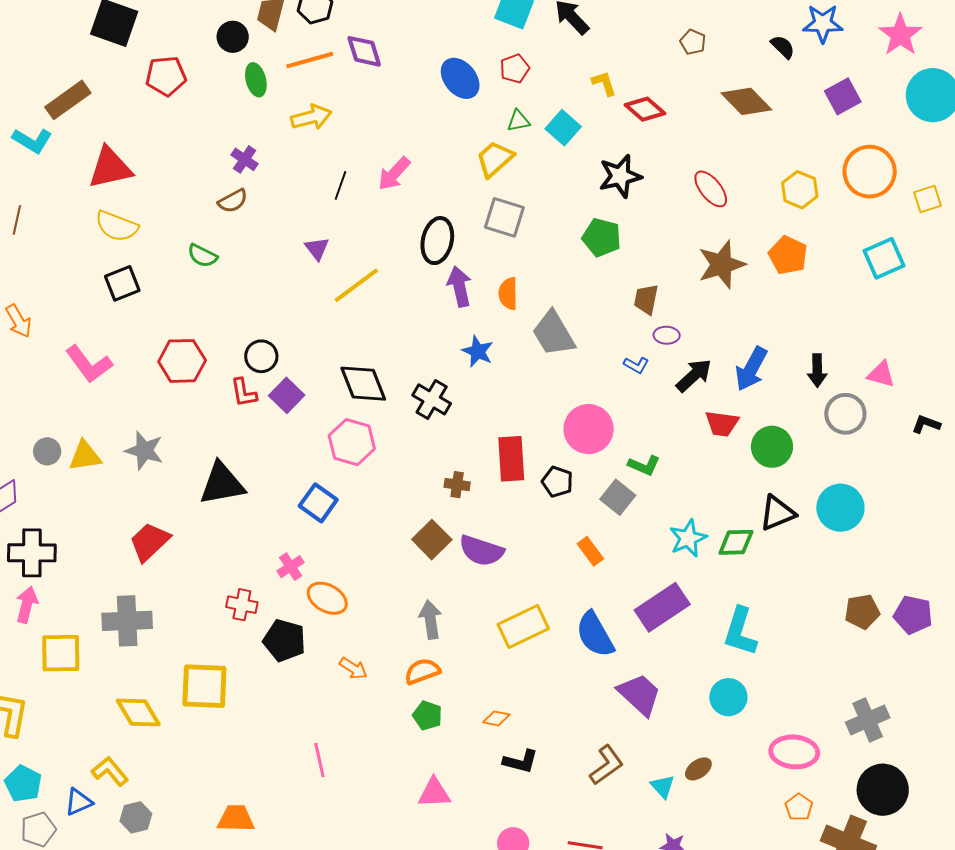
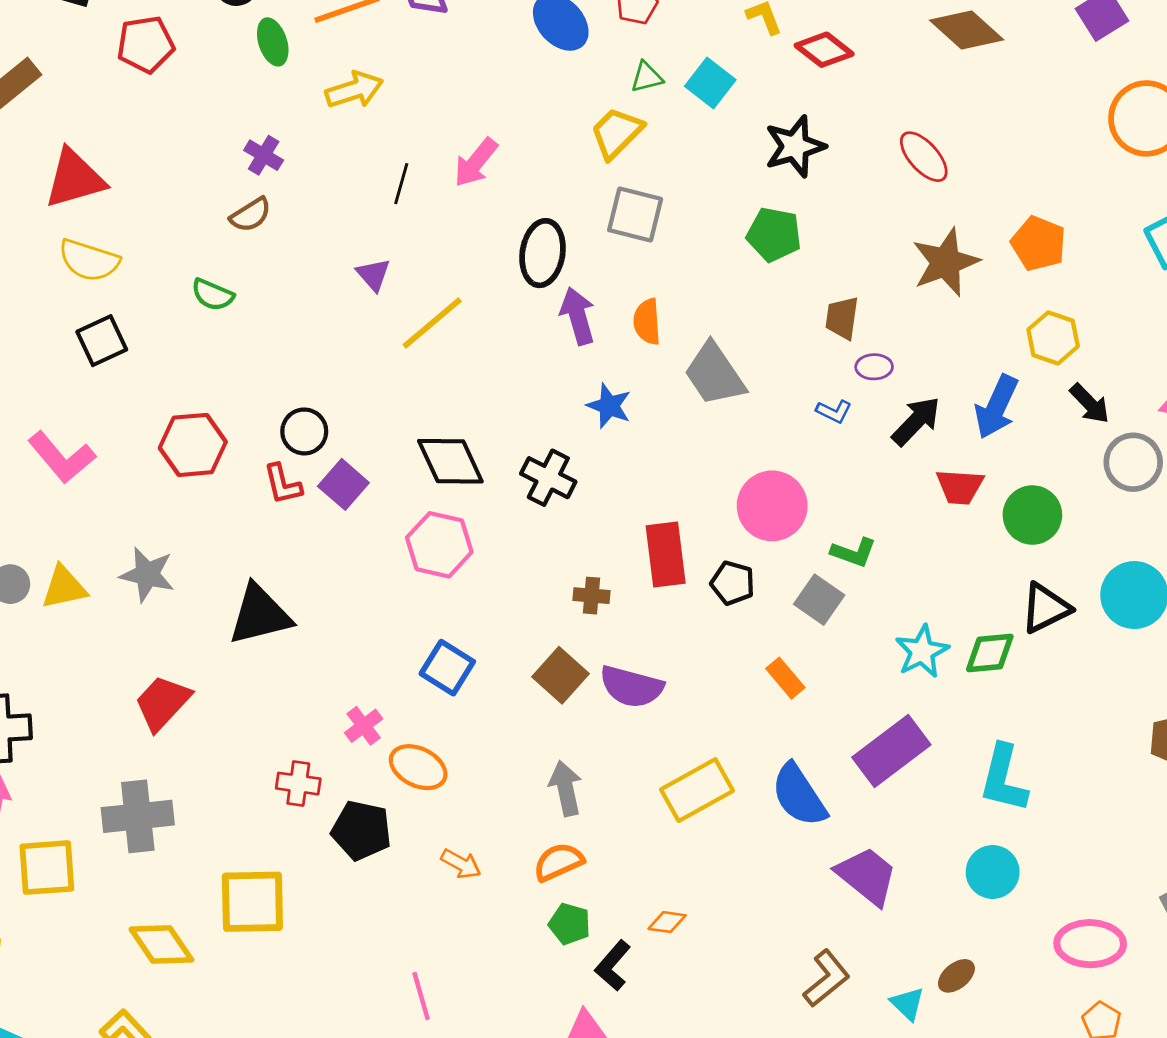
yellow hexagon: (800, 190) -> (1053, 338), moved
black arrow: (817, 371) -> (1090, 404), turned -40
blue square: (318, 503) -> (447, 668), moved
black L-shape: (521, 761) -> (613, 966), moved, turned 120

